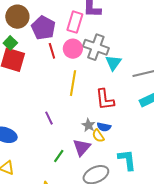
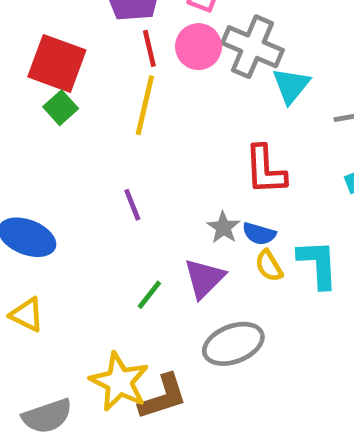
green square: (10, 43) -> (61, 108), moved
yellow line: (73, 83) -> (145, 105), moved
yellow semicircle: (98, 136) -> (269, 266), moved
cyan L-shape: (127, 160) -> (318, 264), moved

